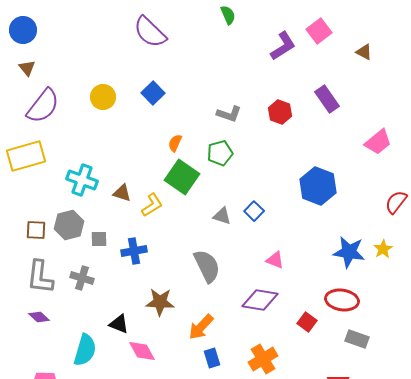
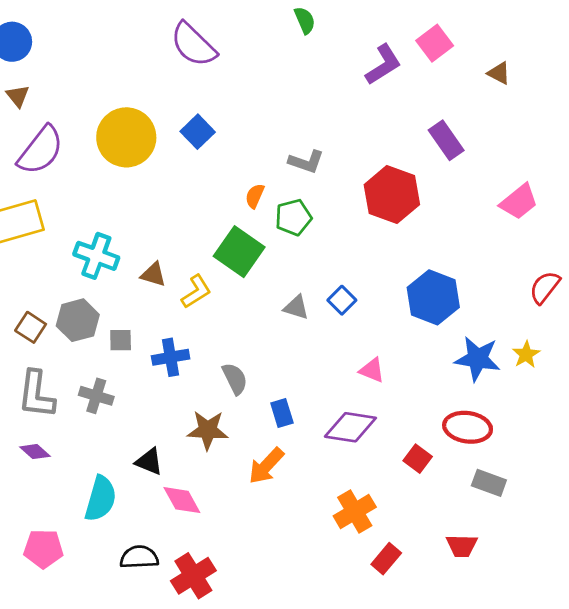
yellow circle: (103, 97) -> (126, 137), size x1.6
red hexagon: (280, 112) -> (392, 195), moved, size x1.6
orange semicircle: (175, 143) -> (255, 196), moved
blue hexagon: (318, 186) -> (433, 297), moved
brown square: (36, 230) -> (31, 327), turned 30
gray semicircle: (207, 266) -> (235, 379), moved, size x0.7
blue rectangle: (212, 358) -> (282, 413), moved

